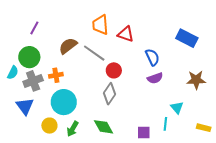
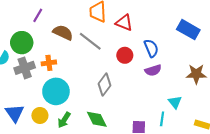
purple line: (34, 28) -> (38, 15), moved
brown semicircle: (68, 46) -> (63, 32), turned 60
red circle: (114, 70) -> (125, 55), moved
blue triangle: (25, 106) -> (15, 113), moved

